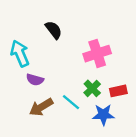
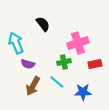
green cross: (92, 88) -> (64, 62), moved, turned 32
red rectangle: (118, 91) -> (95, 64), moved
brown arrow: (41, 107) -> (33, 86), turned -30

